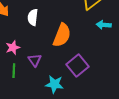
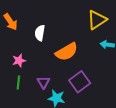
orange semicircle: (62, 35) -> (67, 52), turned 35
purple triangle: (35, 60) -> (44, 82), moved

